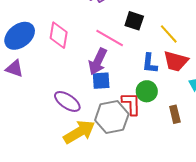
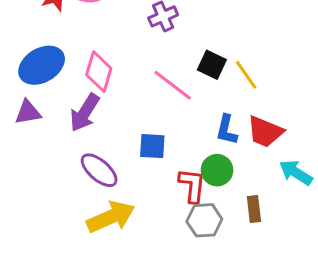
yellow line: (169, 34) -> (246, 75), moved
purple arrow: (98, 62) -> (85, 113), moved
purple triangle: (14, 69) -> (28, 112), turned -36
gray hexagon: (112, 117) -> (204, 220), moved, size x0.7

